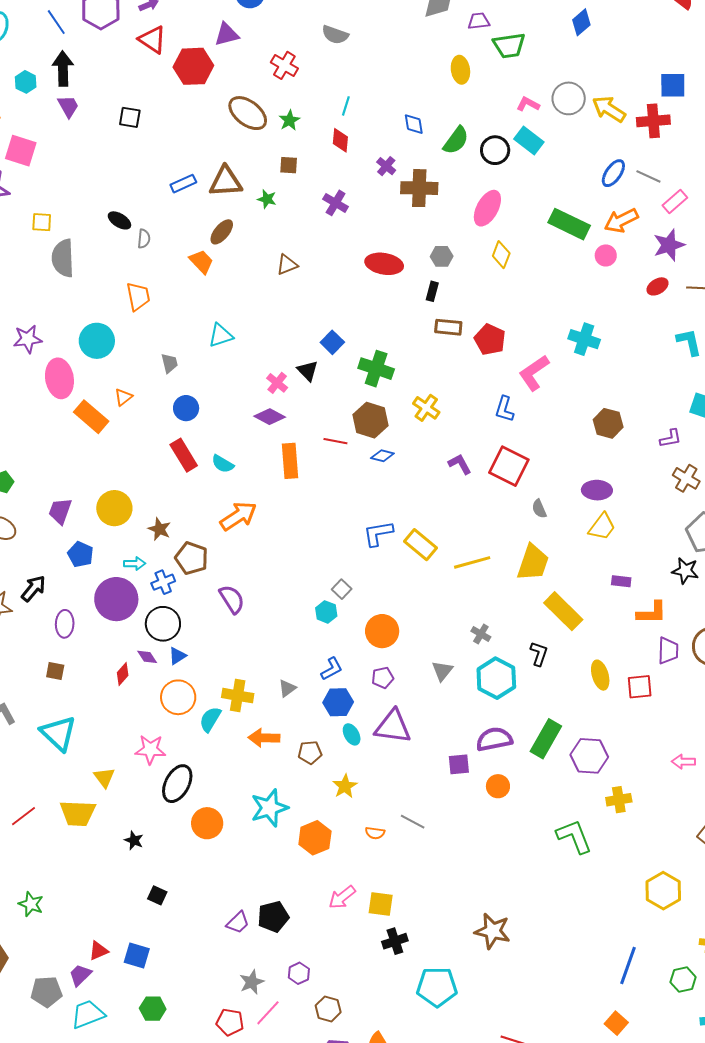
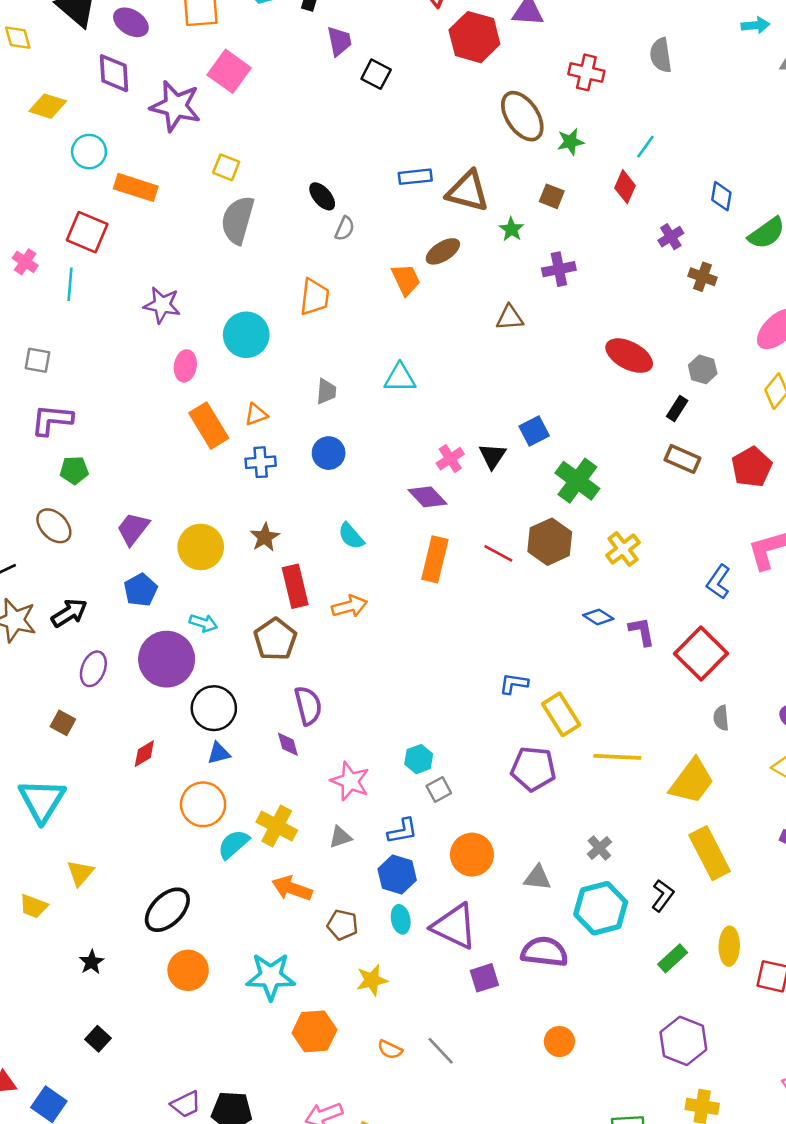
gray semicircle: (335, 35) -> (661, 55), turned 44
red cross: (284, 65) -> (586, 72), turned -36
purple trapezoid: (68, 106) -> (339, 41), moved
brown cross: (419, 188) -> (703, 277), size x0.6
purple cross: (336, 203) -> (559, 269), moved, turned 30
red pentagon: (490, 340) -> (752, 467), moved
pink ellipse: (59, 378) -> (185, 366), size x0.6
red rectangle: (184, 455) -> (295, 586), moved
blue diamond: (382, 456) -> (598, 617), moved
orange arrow: (238, 516) -> (349, 606), size x0.7
brown star: (159, 529) -> (265, 537), moved
blue L-shape: (378, 533) -> (514, 684), size x0.7
blue cross: (163, 582) -> (261, 462), moved
gray square: (342, 589) -> (439, 790), moved
orange circle: (382, 631) -> (472, 855), moved
purple diamond: (147, 657) -> (288, 744), moved
gray triangle: (442, 671) -> (538, 878), turned 40
purple pentagon: (383, 678) -> (533, 769), moved, size x1.6
purple semicircle: (494, 739) -> (544, 952), moved
green rectangle: (546, 739) -> (673, 958), moved, size x0.6
pink star: (150, 750) -> (350, 781), moved
purple square: (459, 764) -> (484, 978), moved, turned -30
yellow trapezoid: (78, 813) -> (34, 906), size x0.6

